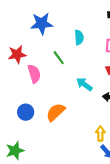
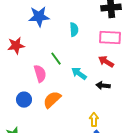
green line: (59, 58) -> (56, 59), moved
pink semicircle: (34, 74) -> (40, 74), moved

